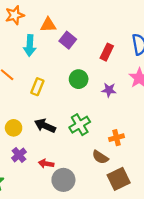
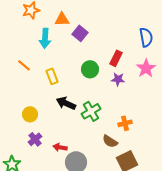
red rectangle: (107, 52) -> (116, 58), moved
yellow rectangle: (37, 87) -> (52, 76), turned -42
black arrow: (45, 126) -> (66, 103), moved

